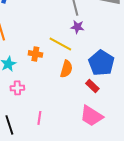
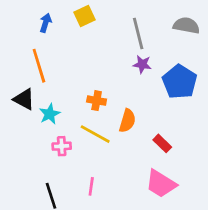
yellow line: (60, 44) -> (95, 134), moved
orange cross: (35, 54) -> (97, 101), moved
blue pentagon: (101, 63) -> (180, 82), moved

